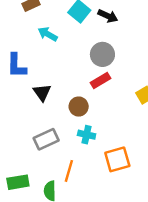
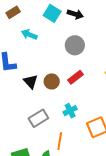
red rectangle: (101, 81) -> (75, 77), moved
brown circle: (79, 107) -> (52, 81), moved
cyan cross: (87, 135) -> (70, 111), turned -32

